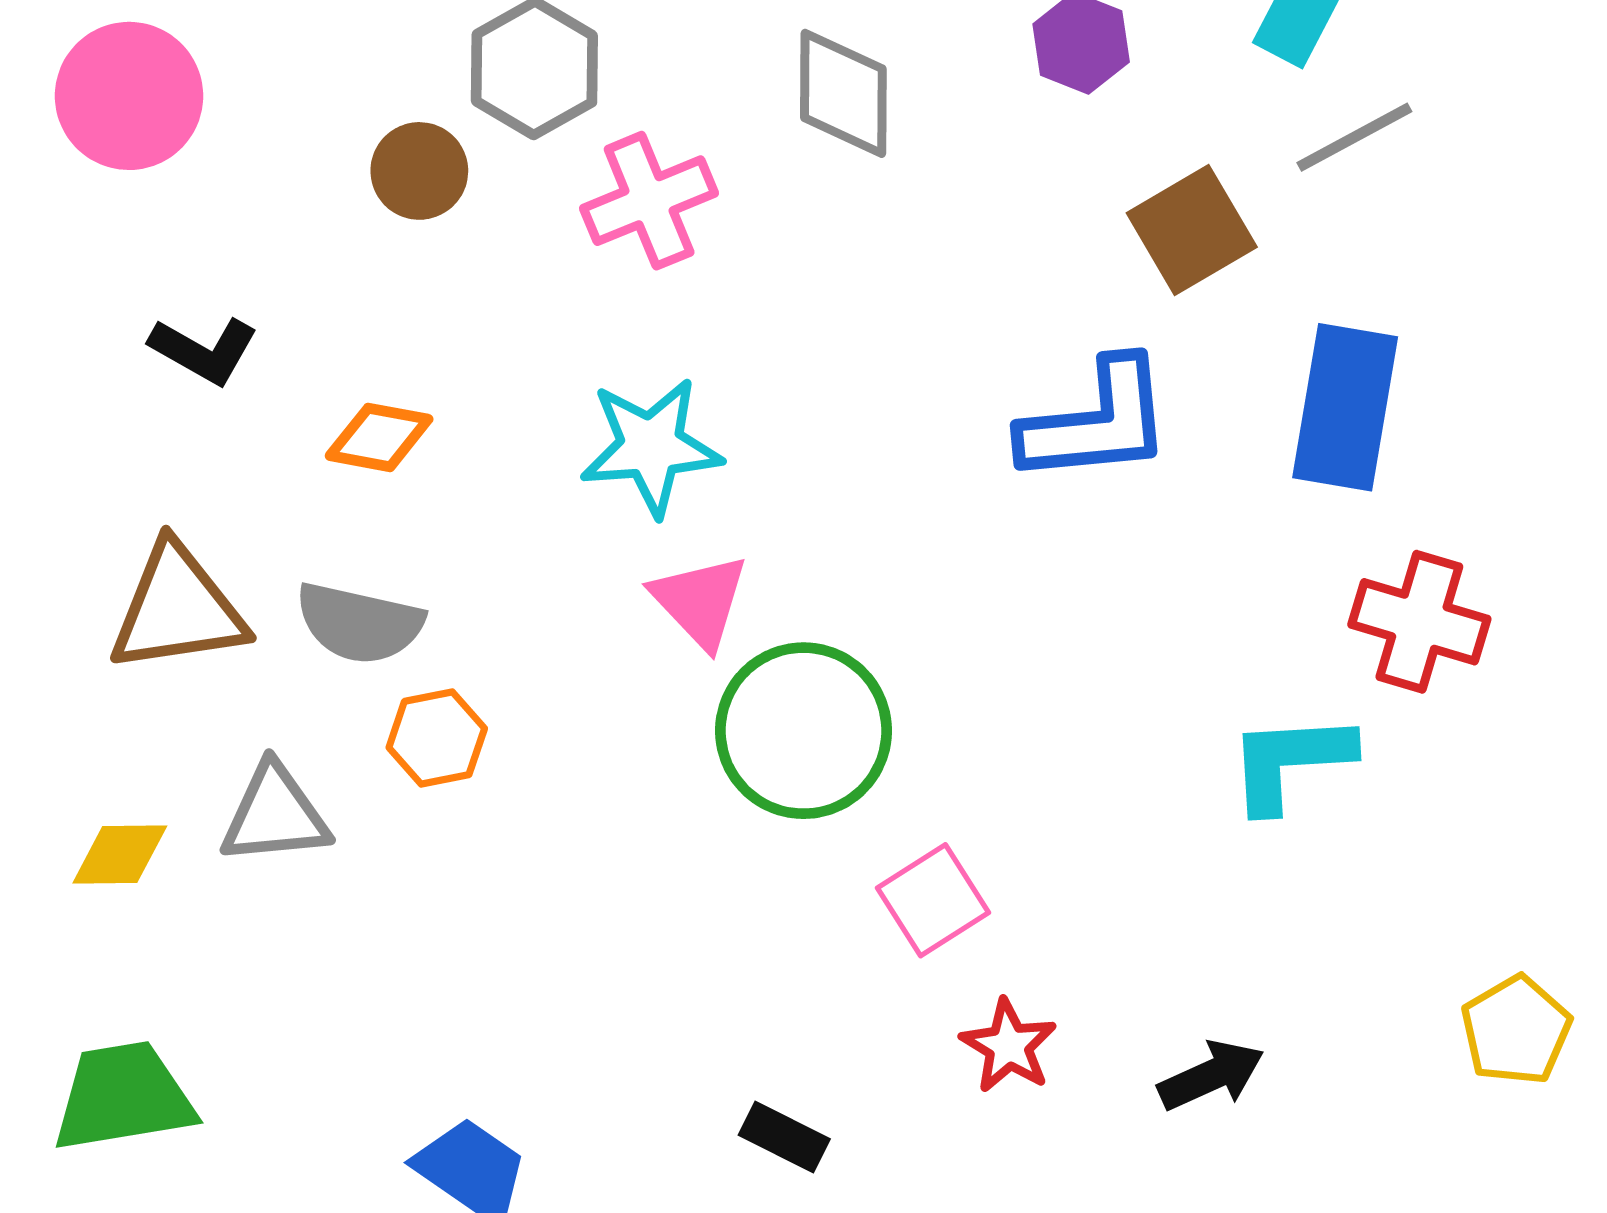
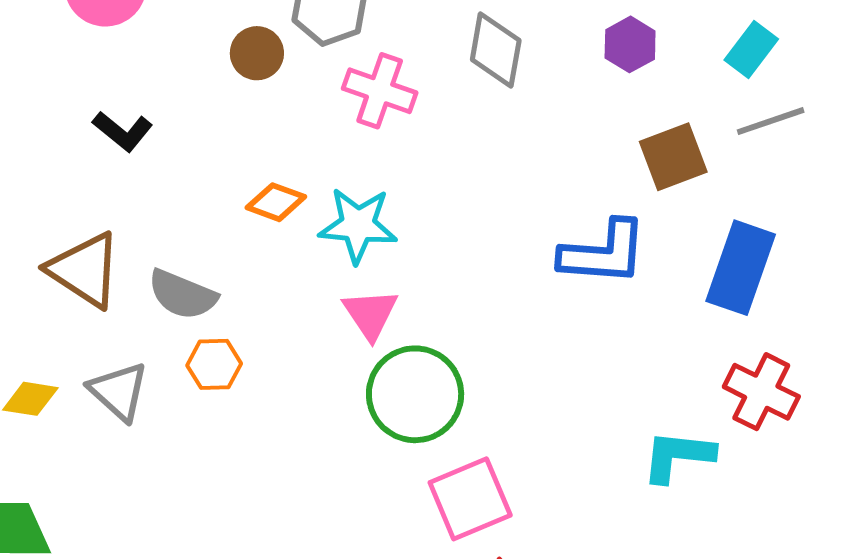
pink cross: (649, 201) -> (380, 91), turned 32
orange diamond: (379, 437) -> (276, 202), moved
brown triangle: (178, 609) -> (85, 270), turned 32
gray triangle: (275, 815) -> (119, 391), turned 38
pink square: (933, 900) -> (470, 499), size x1.4

